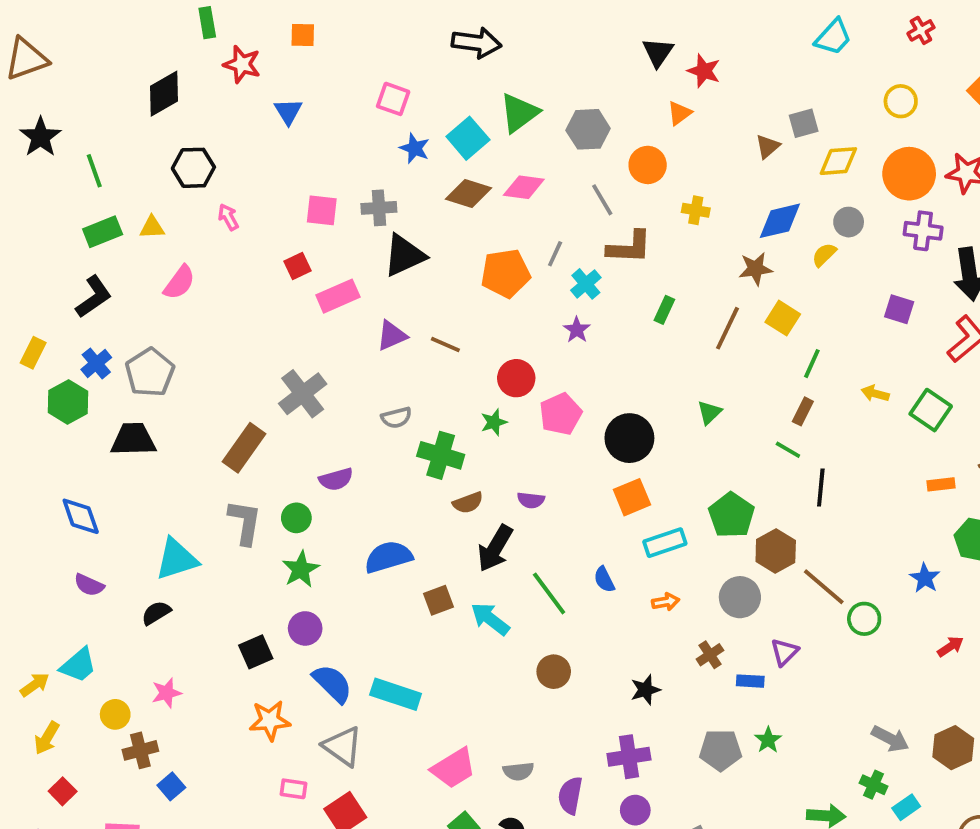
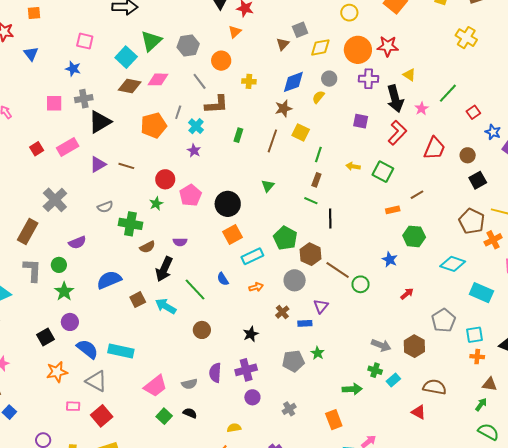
blue star: (415, 148) -> (73, 69), moved
red square: (298, 266) -> (37, 149), moved
purple semicircle: (570, 796) -> (215, 373), moved

